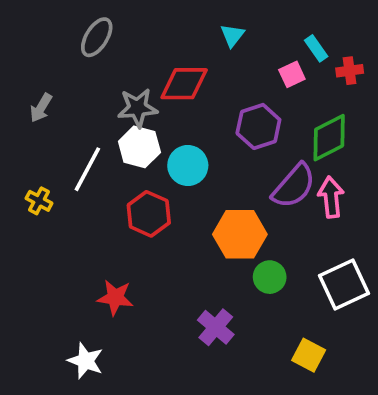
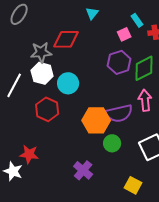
purple hexagon: (258, 126) -> (119, 62), moved
purple semicircle: (294, 186) -> (119, 113), moved, turned 36
white star: (86, 361) -> (13, 171), moved

